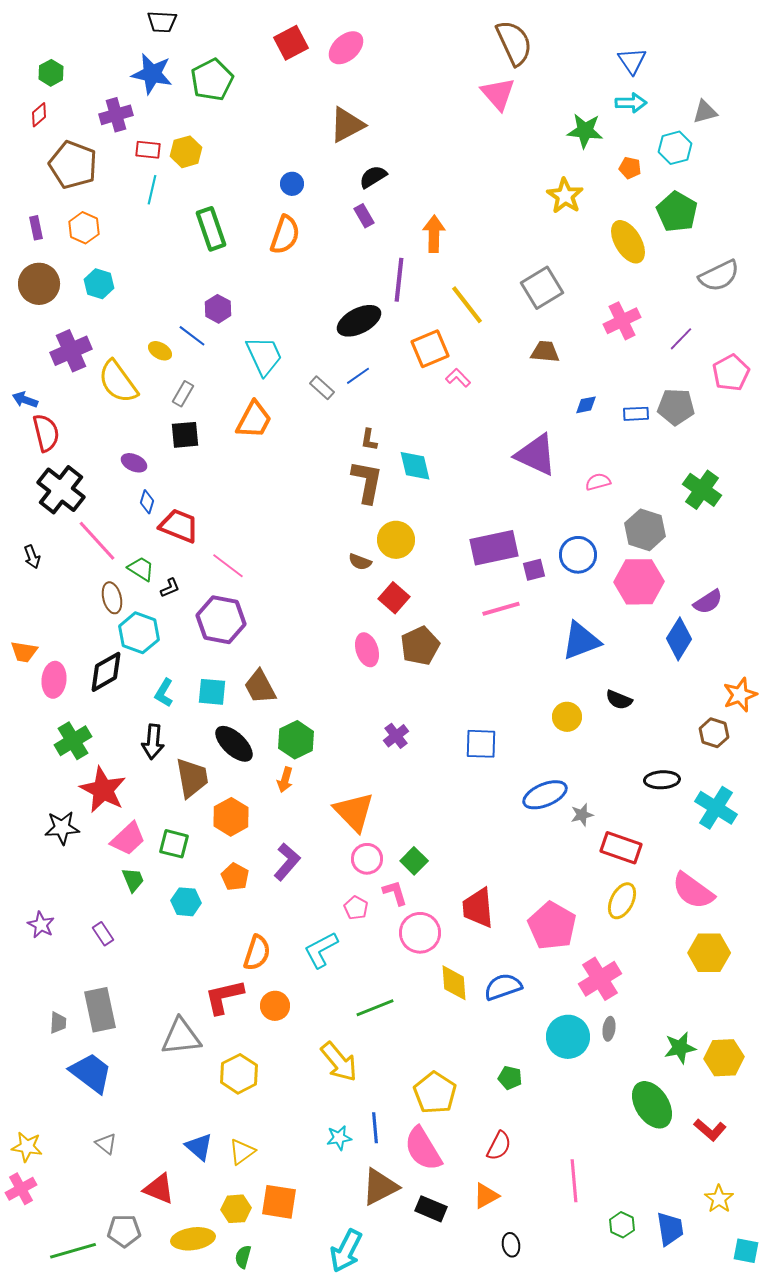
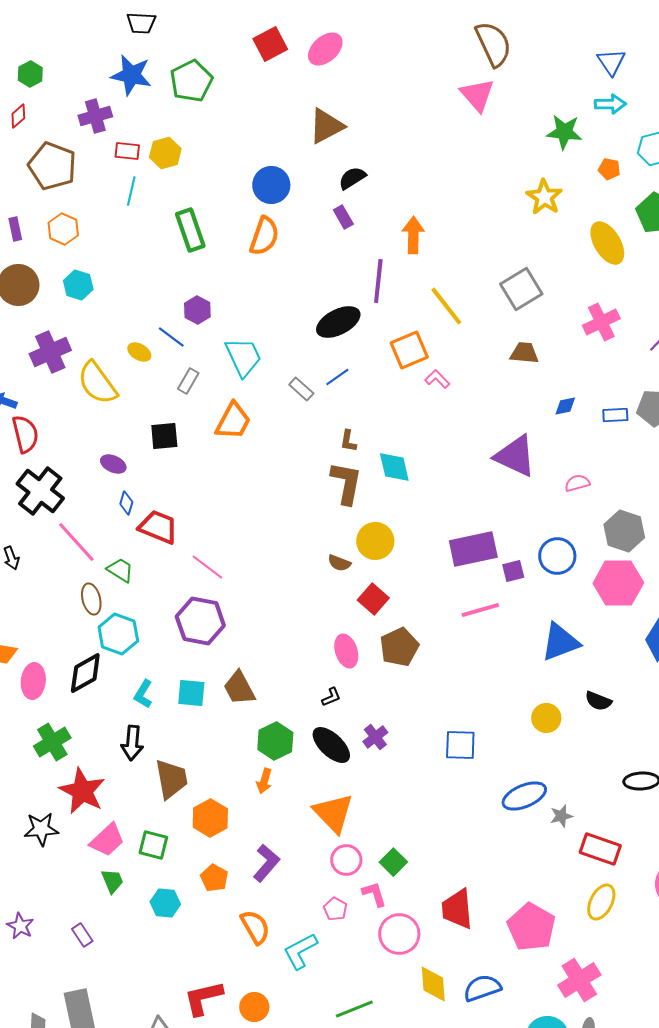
blue circle: (292, 184) -> (271, 185), size x1.6
gray rectangle: (183, 394) -> (188, 381), moved
black L-shape: (170, 588) -> (331, 697), moved
black ellipse: (234, 744) -> (331, 745), moved
orange semicircle: (257, 953) -> (255, 927), moved, turned -48

